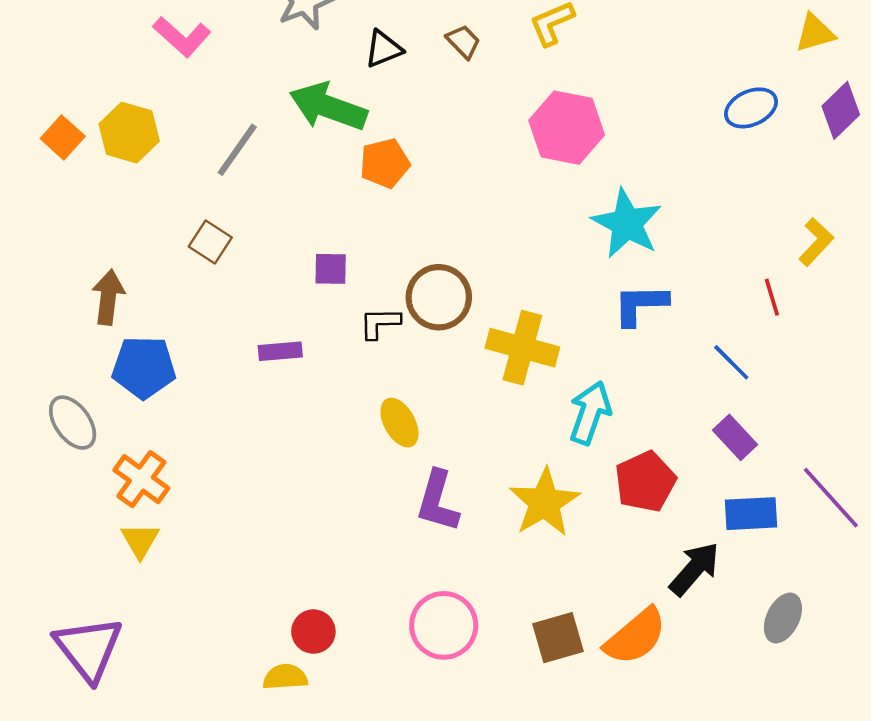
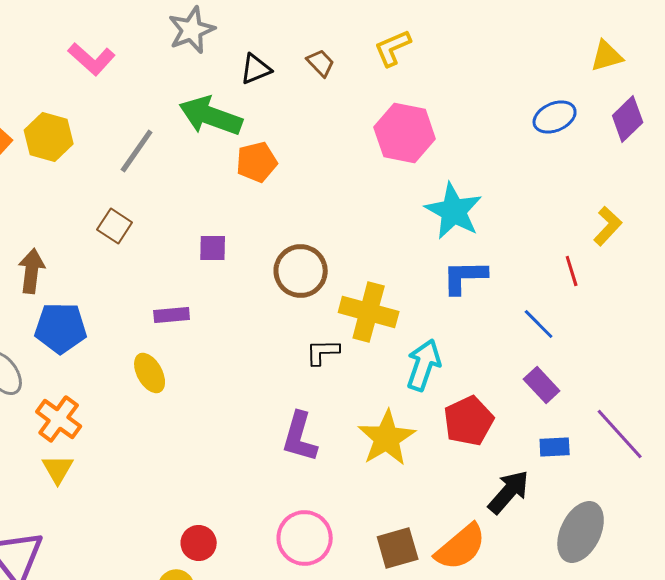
black L-shape: (380, 323) -> (323, 352), moved
yellow ellipse: (399, 423) -> (150, 373), moved
blue rectangle: (751, 514) -> (555, 447), size x0.7
gray ellipse: (783, 618) -> (581, 532), size x1.5

